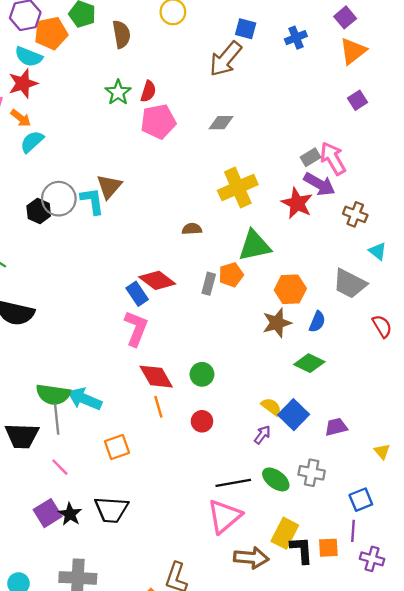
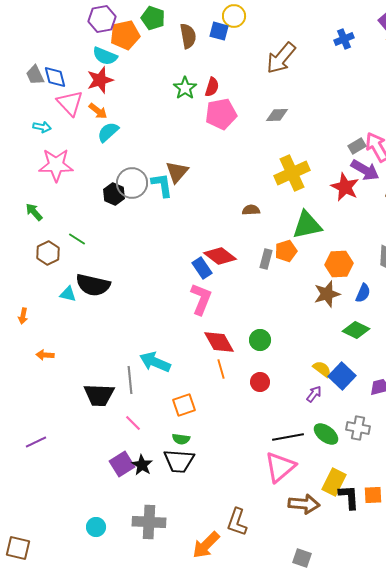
blue square: (246, 29) -> (219, 31), moved
green semicircle: (53, 394) -> (181, 439), moved, size x0.6

